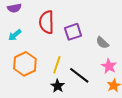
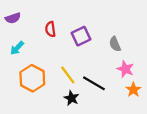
red semicircle: (47, 22) -> (50, 29), size x0.6
gray semicircle: (102, 43) -> (115, 44), turned 32
yellow line: (57, 65) -> (68, 75), turned -48

